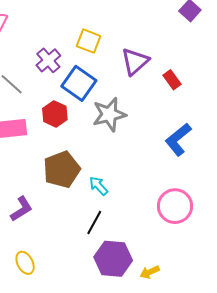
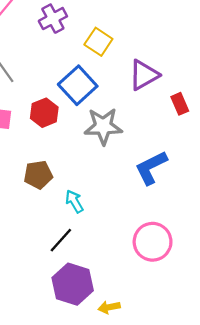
purple cross: (48, 60) -> (53, 19), moved
blue L-shape: (178, 139) -> (151, 168), moved
brown pentagon: (62, 170) -> (38, 175), size x0.7

